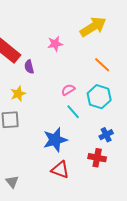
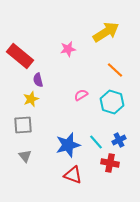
purple semicircle: (29, 67) -> (38, 80), moved
cyan line: (73, 112) -> (96, 142), moved
gray triangle: (12, 182) -> (25, 156), moved

